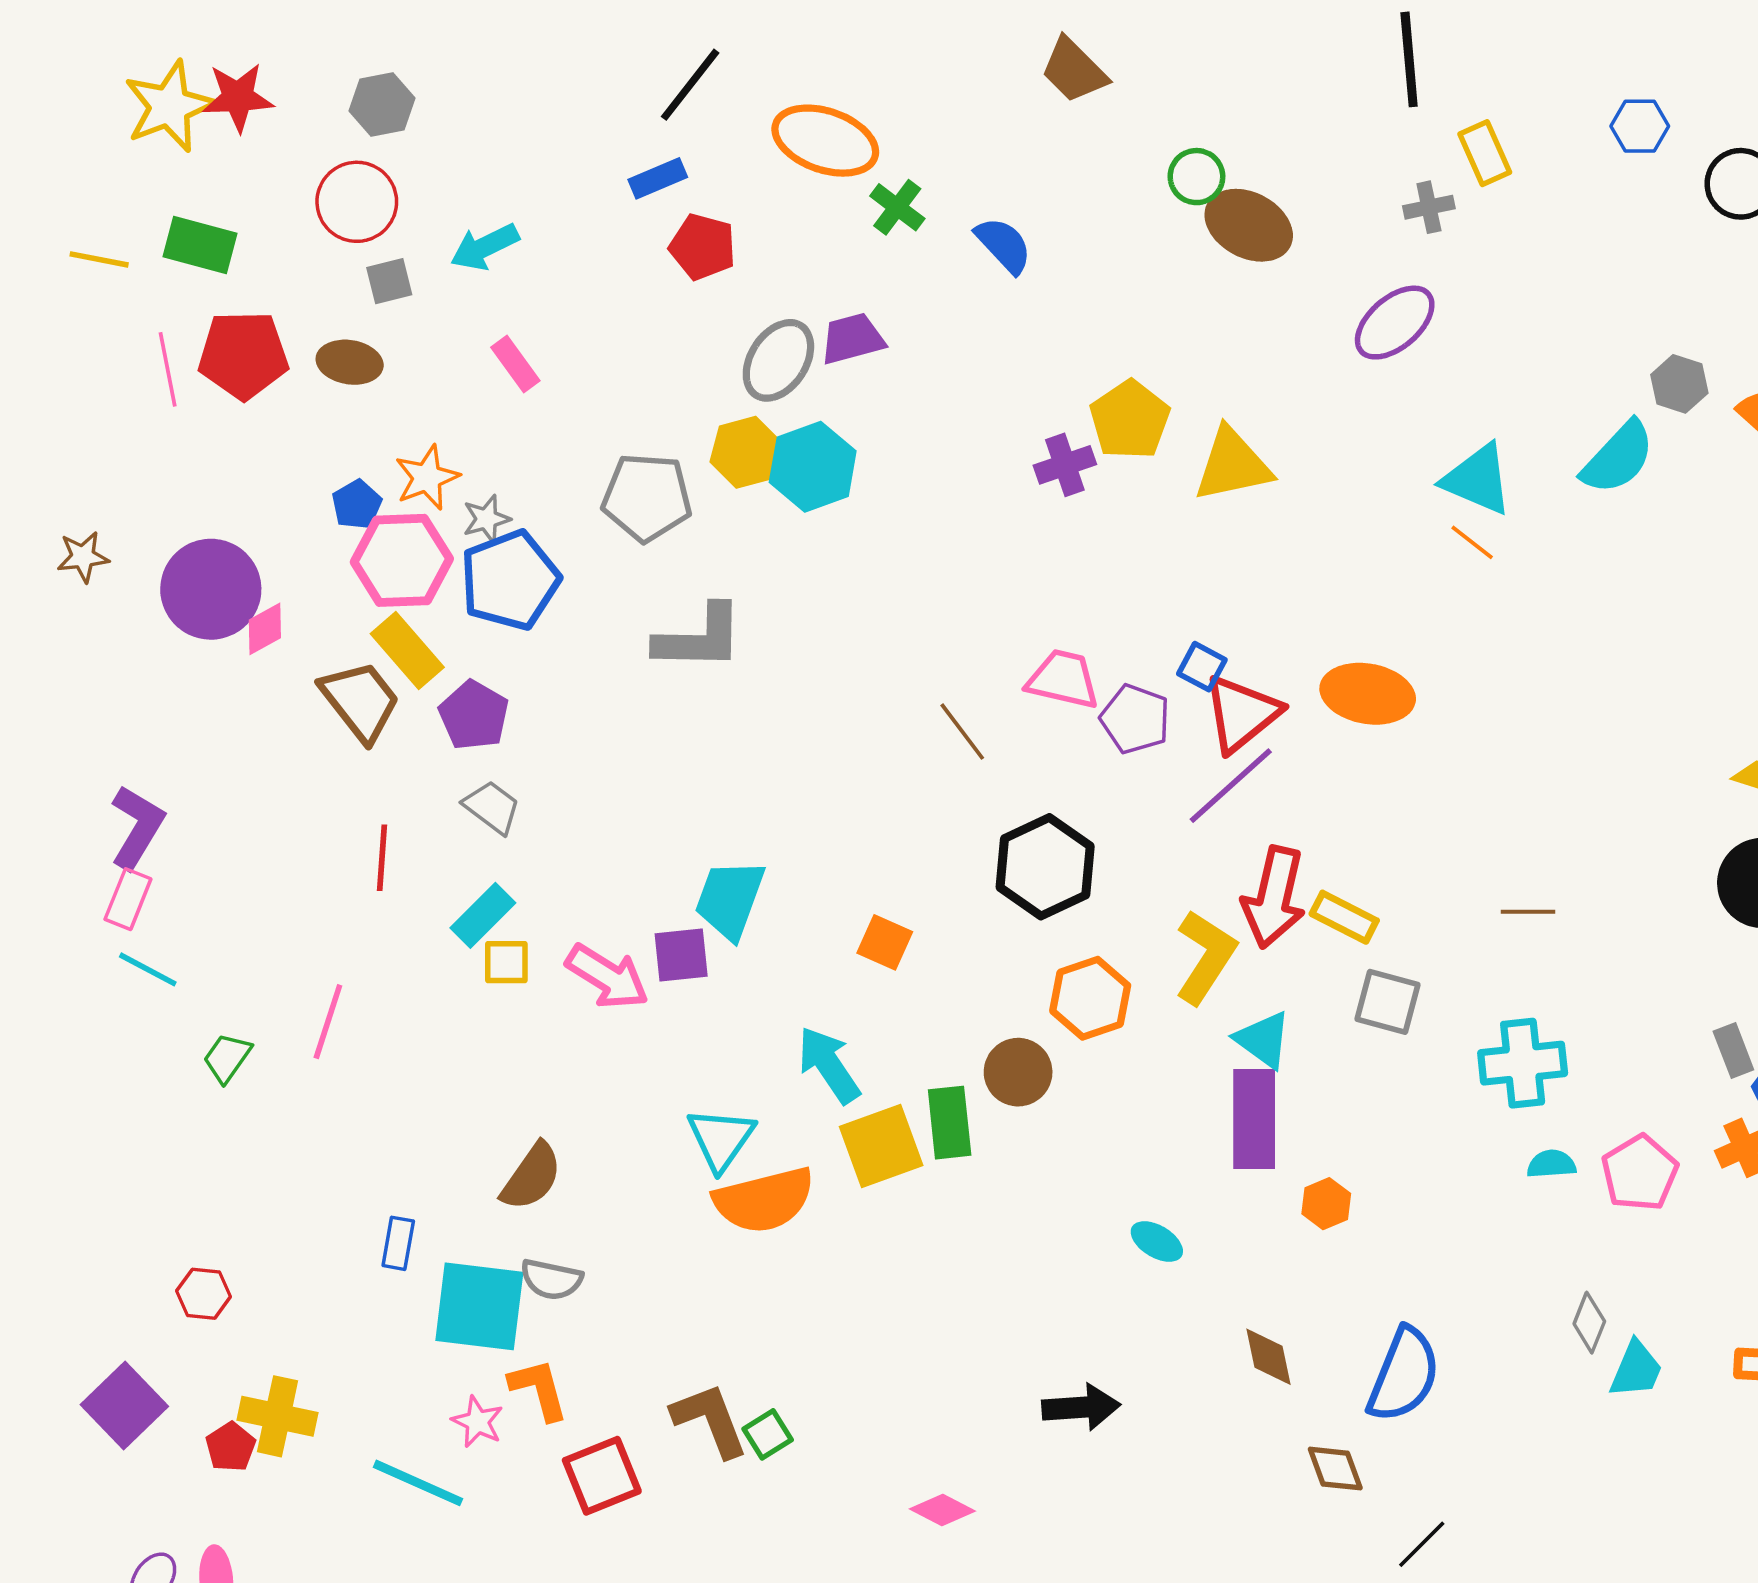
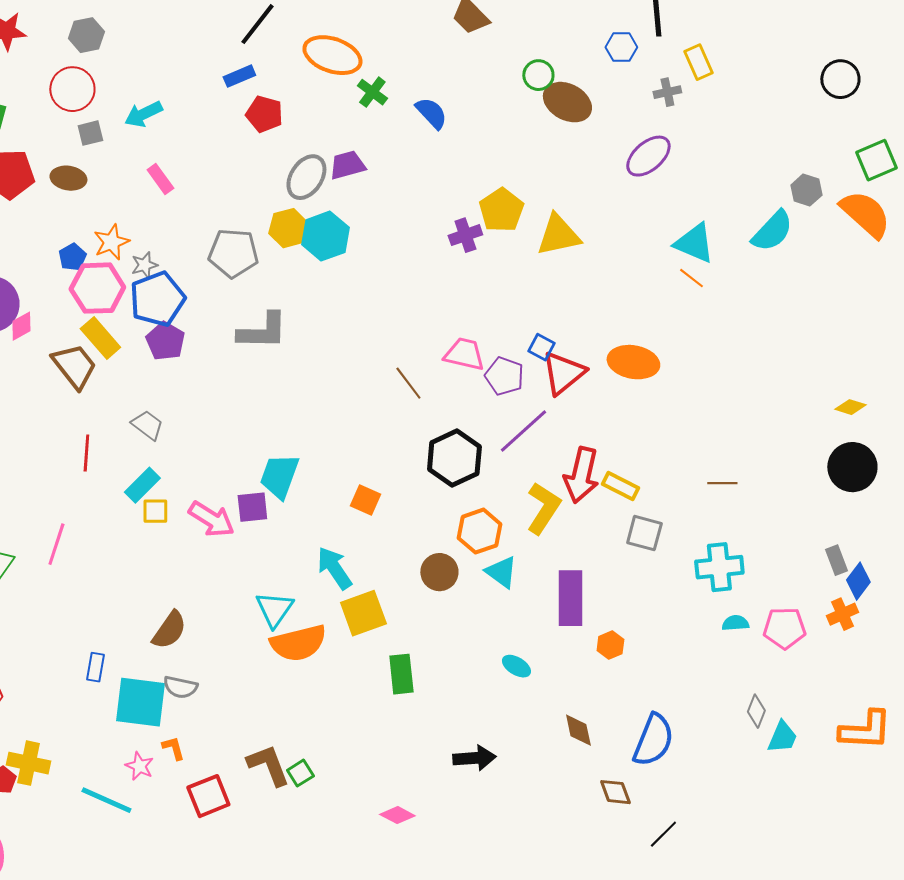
blue hexagon: (1640, 126) -> (621, 47), moved
purple pentagon: (474, 715) -> (165, 341), moved
purple line: (1231, 786) -> (523, 431), moved
cyan triangle: (1263, 1040) -> (501, 572), moved
green rectangle: (950, 1123) -> (401, 674), moved
pink pentagon: (1640, 1173) -> (784, 628), turned 30
orange L-shape: (539, 1389) -> (173, 748), size x0.7

